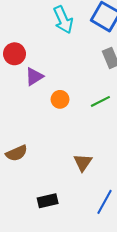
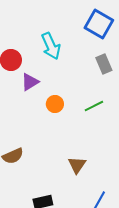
cyan arrow: (63, 20) -> (51, 46), moved

